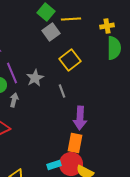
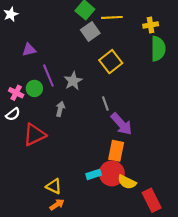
gray line: (62, 91) -> (105, 103), moved
gray arrow: (14, 100) -> (60, 109), moved
purple arrow: (80, 118) -> (122, 124), turned -45

